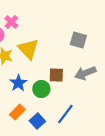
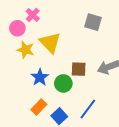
gray square: (78, 40) -> (93, 22), moved

